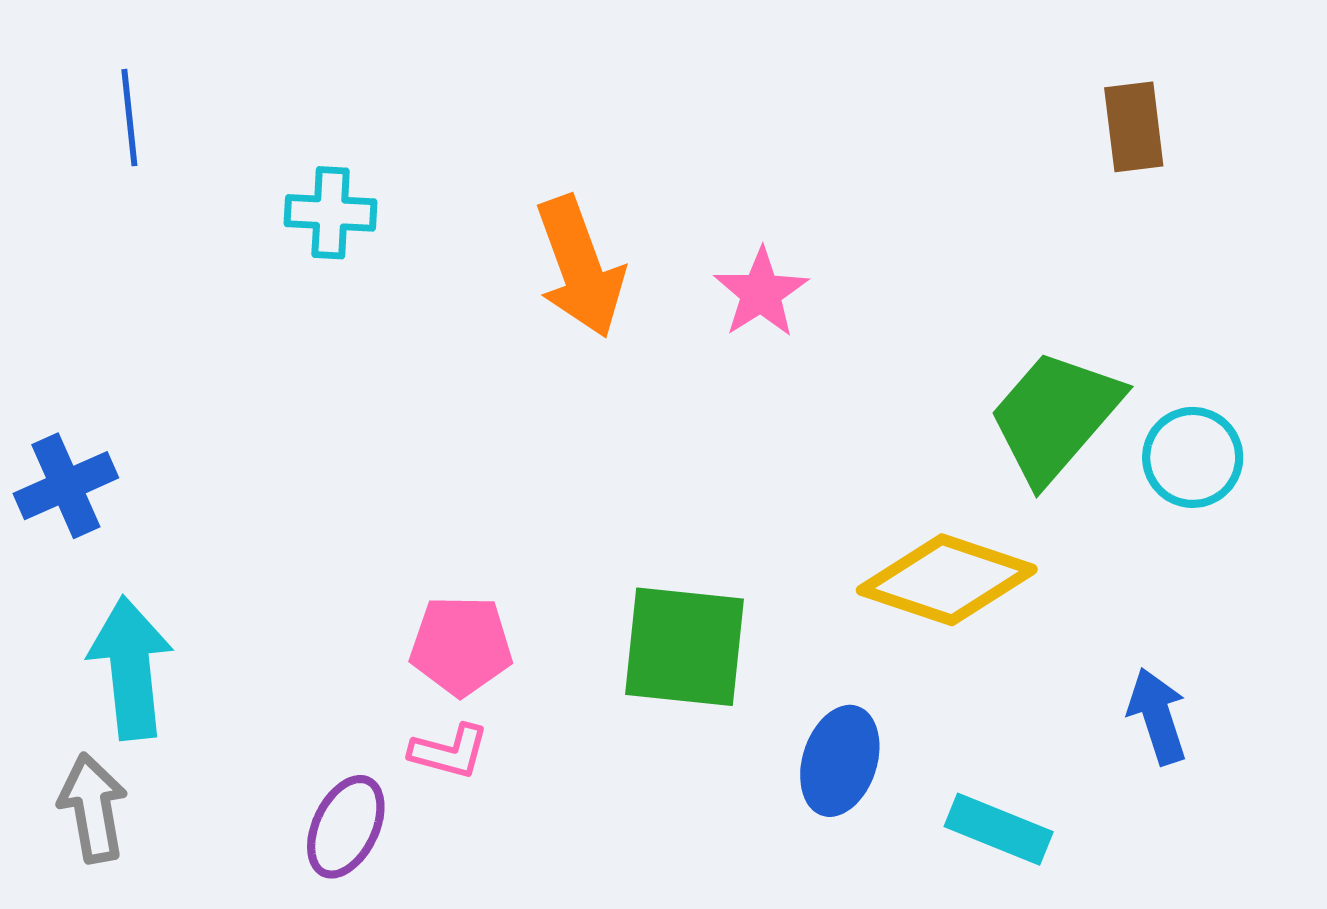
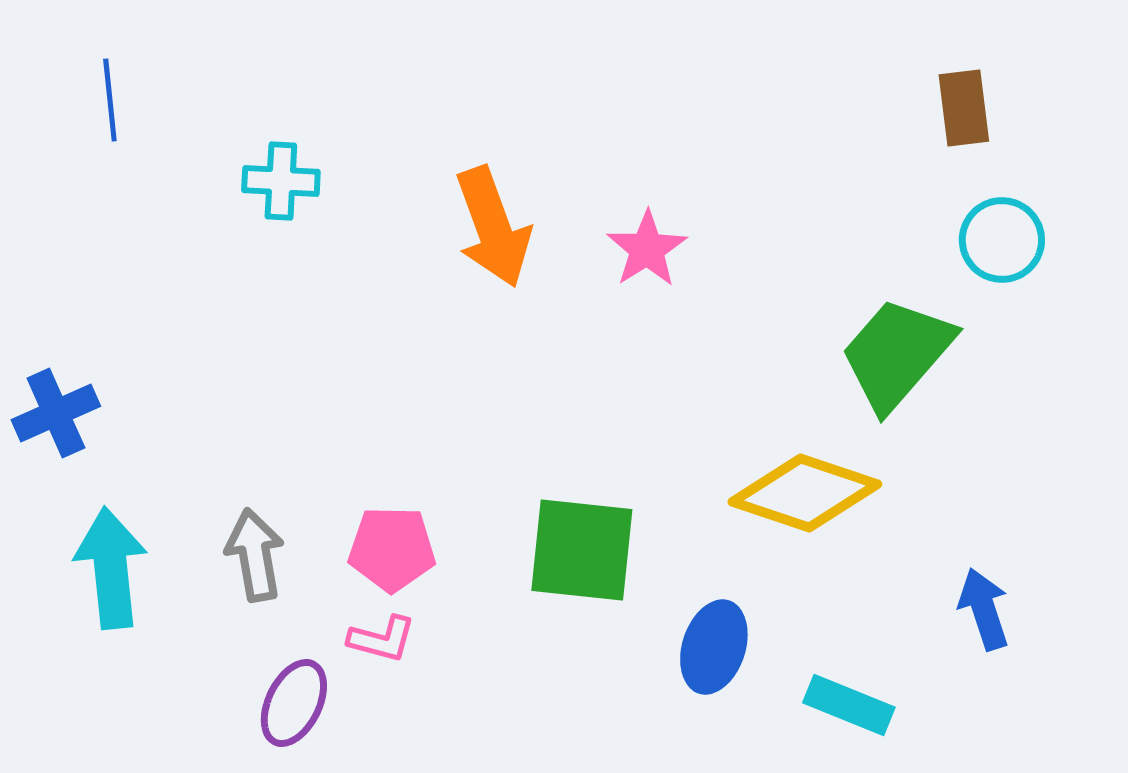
cyan circle: (1193, 457) -> (1002, 240), moved
gray arrow: (93, 808) -> (255, 555), moved

